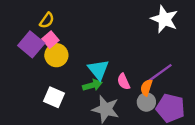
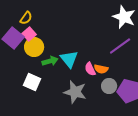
purple line: (160, 73) -> (120, 46), moved
green arrow: (92, 85) -> (50, 61), moved
orange semicircle: (146, 88) -> (101, 69), moved, turned -96

